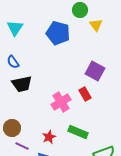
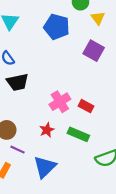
purple square: (95, 71) -> (94, 51), moved
red rectangle: (85, 94) -> (86, 106), moved, turned -32
red star: (49, 137) -> (47, 130), moved

